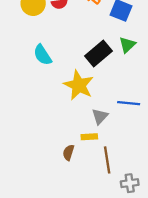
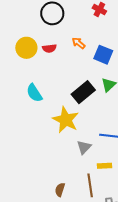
yellow rectangle: (89, 137) -> (105, 166), moved
brown semicircle: (68, 152) -> (60, 190), moved

